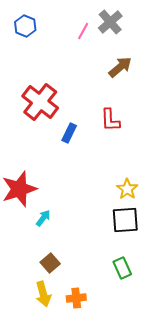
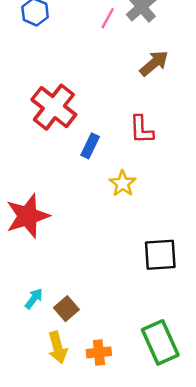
yellow star: (127, 189) -> (123, 183), moved
cyan arrow: (43, 218) -> (34, 299), moved
green rectangle: (122, 268) -> (160, 342), moved, size x1.6

